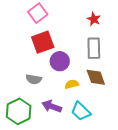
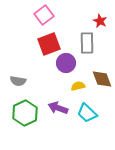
gray rectangle: (94, 48) -> (87, 43), moved
gray semicircle: (34, 79) -> (18, 81), moved

